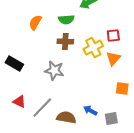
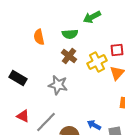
orange semicircle: (35, 22) -> (39, 37), turned -42
brown cross: (65, 41) -> (69, 56), turned 35

